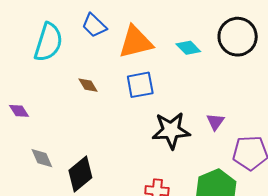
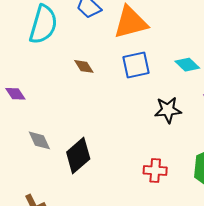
cyan diamond: (188, 48) -> (187, 65), moved
black star: (171, 130) -> (168, 110), size x0.7

